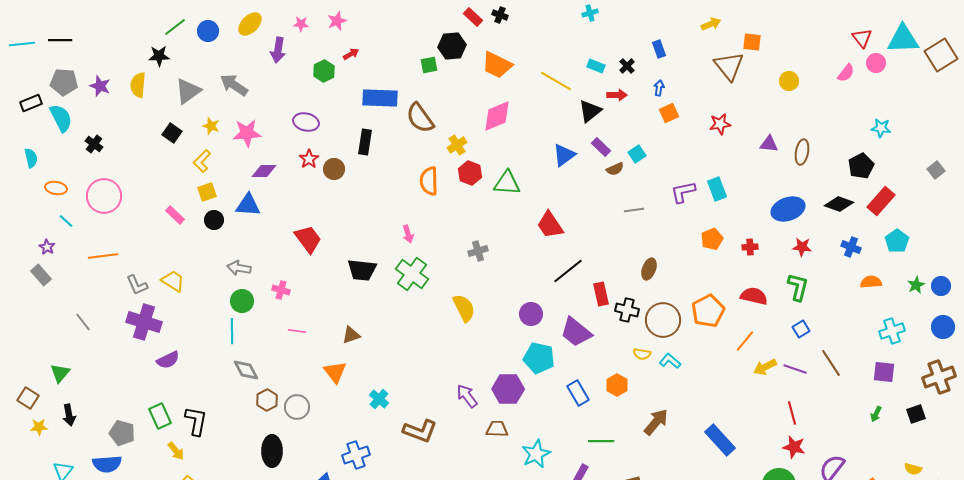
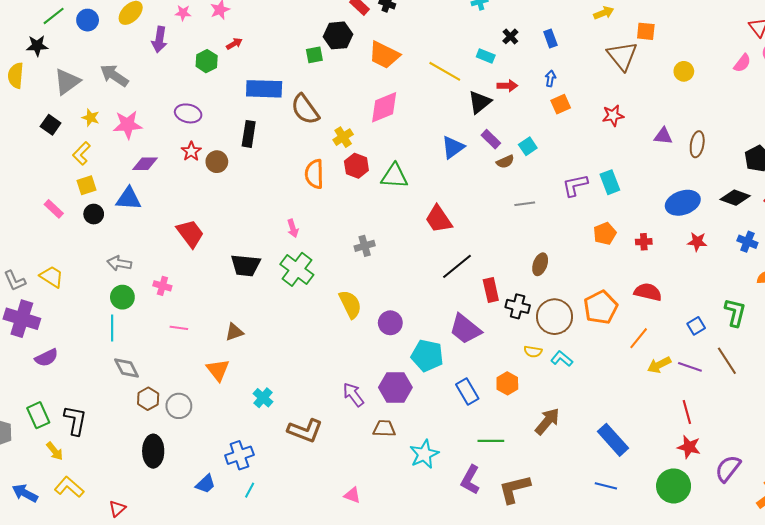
black cross: (627, 66) -> (510, 36), moved
green L-shape: (798, 287) -> (735, 313), moved
purple circle: (531, 314) -> (390, 323), moved

